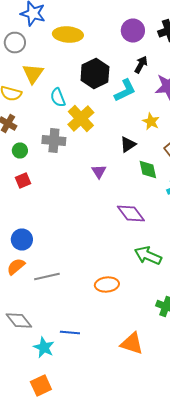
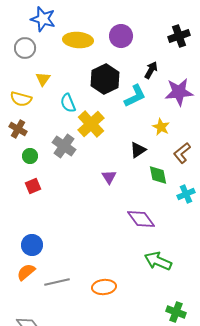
purple circle: (133, 30) -> (121, 36), moved
yellow triangle: (33, 74) -> (43, 79), size x0.7
gray cross: (54, 140) -> (64, 146), turned 30
orange ellipse: (107, 284) -> (104, 287), moved

